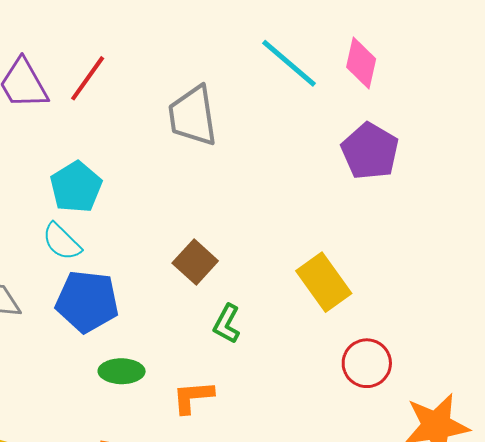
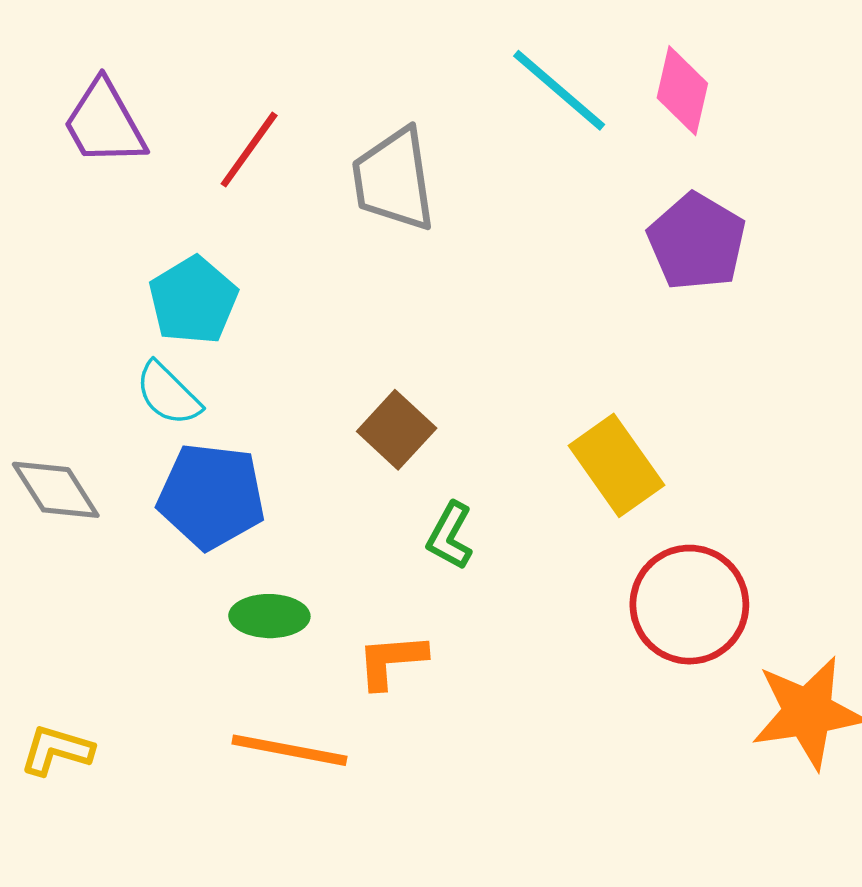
red line: (88, 78) -> (249, 150), moved
red circle: (367, 363) -> (689, 605), size x1.4

